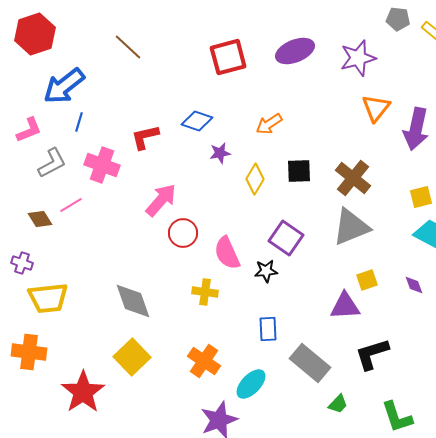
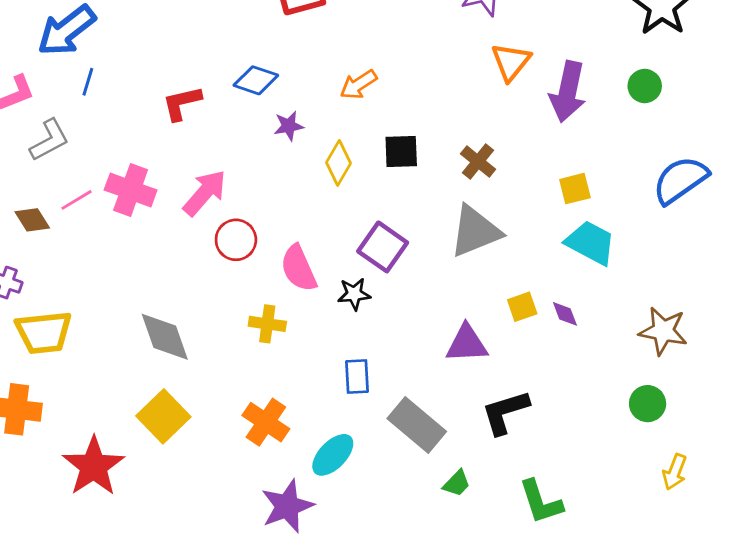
pink cross: (102, 165) -> (131, 190), moved
brown cross: (353, 178) -> (478, 161), size x0.7
yellow square: (367, 280) -> (522, 307), moved

